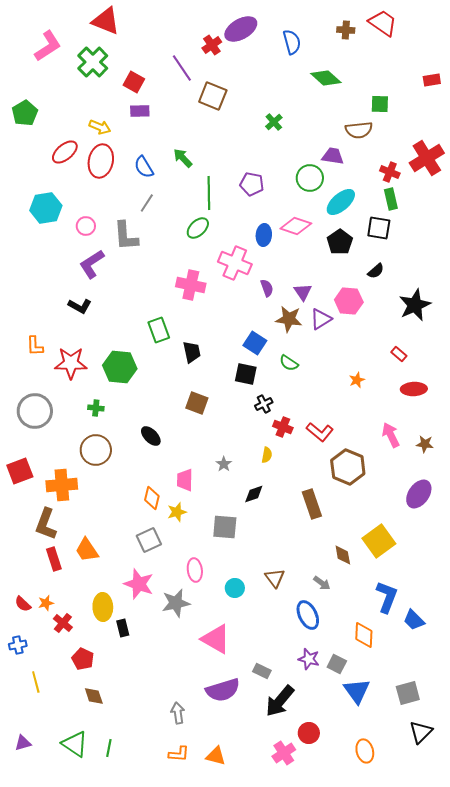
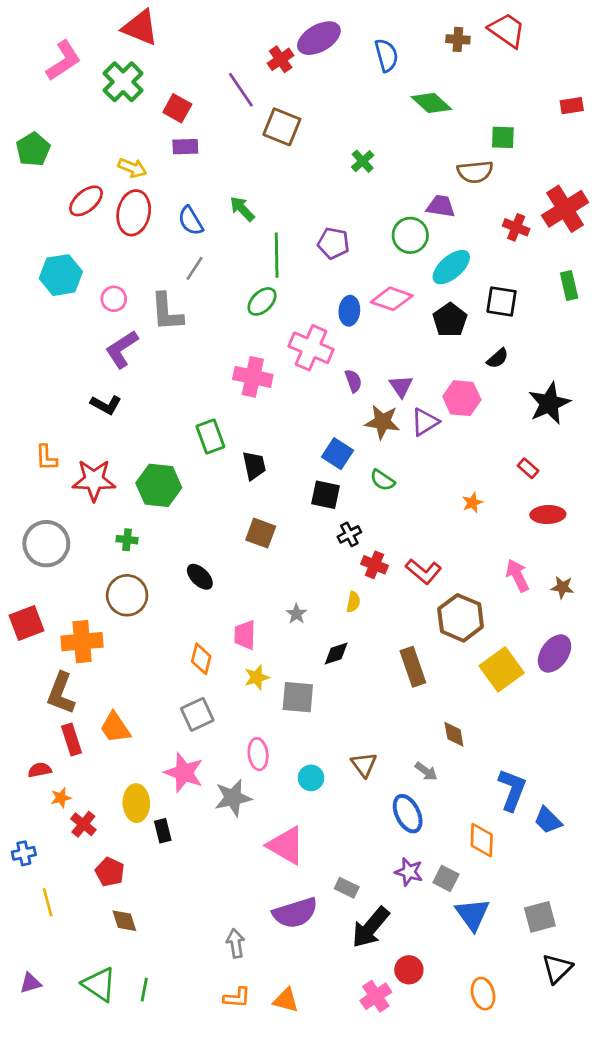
green rectangle: (391, 199) -> (569, 286), moved
yellow star: (177, 512) -> (257, 677), moved
yellow square: (379, 541) -> (502, 669), moved
red semicircle: (23, 604) -> (40, 770), moved, turned 126

